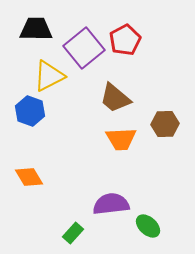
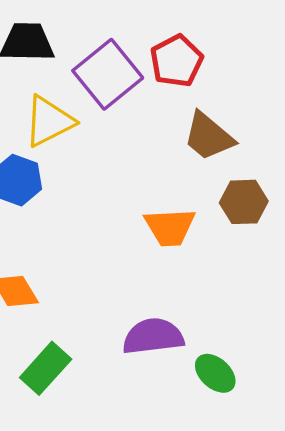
brown trapezoid: (115, 98) -> (209, 136), moved
green rectangle: (73, 233) -> (46, 368), moved, size x1.4

